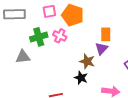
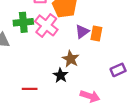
pink cross: (60, 36) -> (46, 25), size x1.5
purple triangle: (101, 49) -> (82, 32), moved

